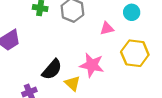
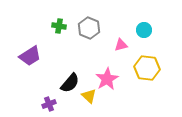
pink star: (92, 65) -> (107, 79), turned 30

